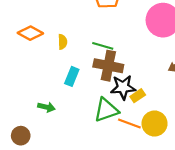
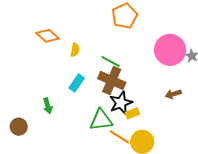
black star: (123, 87) -> (121, 103), turned -30
green arrow: (46, 107) -> (48, 106), turned 49

